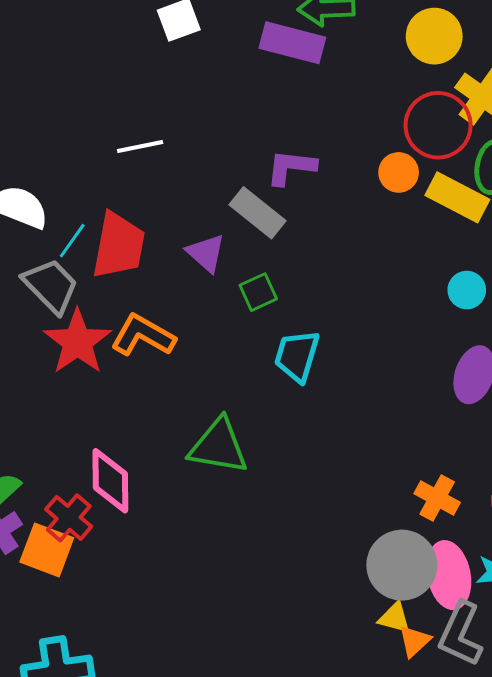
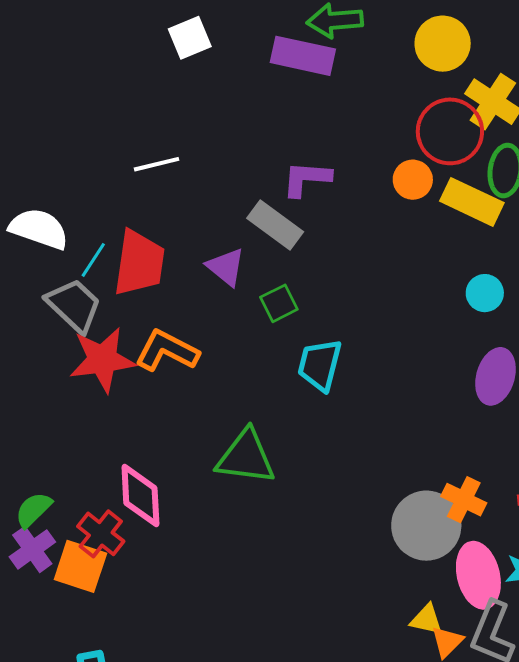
red star: (77, 342) -> (102, 360), turned 30
gray circle: (402, 565) -> (426, 526), moved

